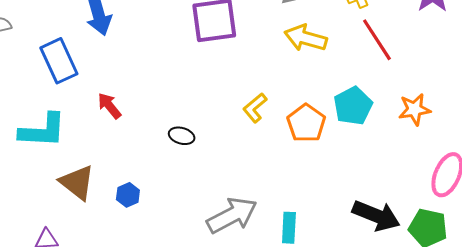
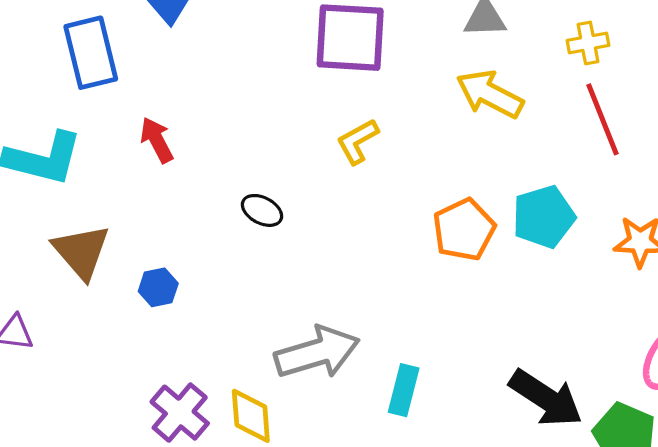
yellow L-shape: (255, 108) -> (357, 141), moved

